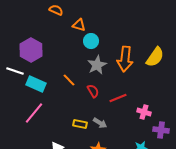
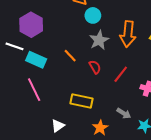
red line: (118, 98) -> (121, 74), turned -30
pink line: (34, 113) -> (34, 90), turned -65
gray arrow: (100, 123) -> (124, 113), moved
yellow rectangle: (80, 124) -> (82, 101), size x1.5

